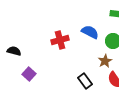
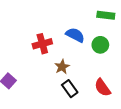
brown star: (105, 61) -> (62, 67), moved

